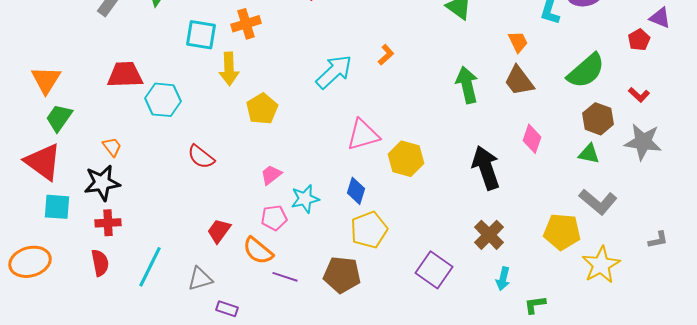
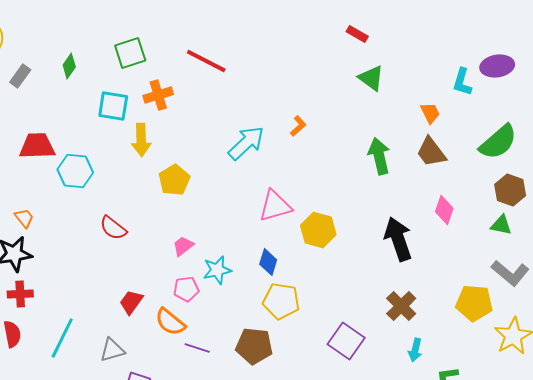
yellow pentagon: (369, 230) -> (281, 301), turned 30

